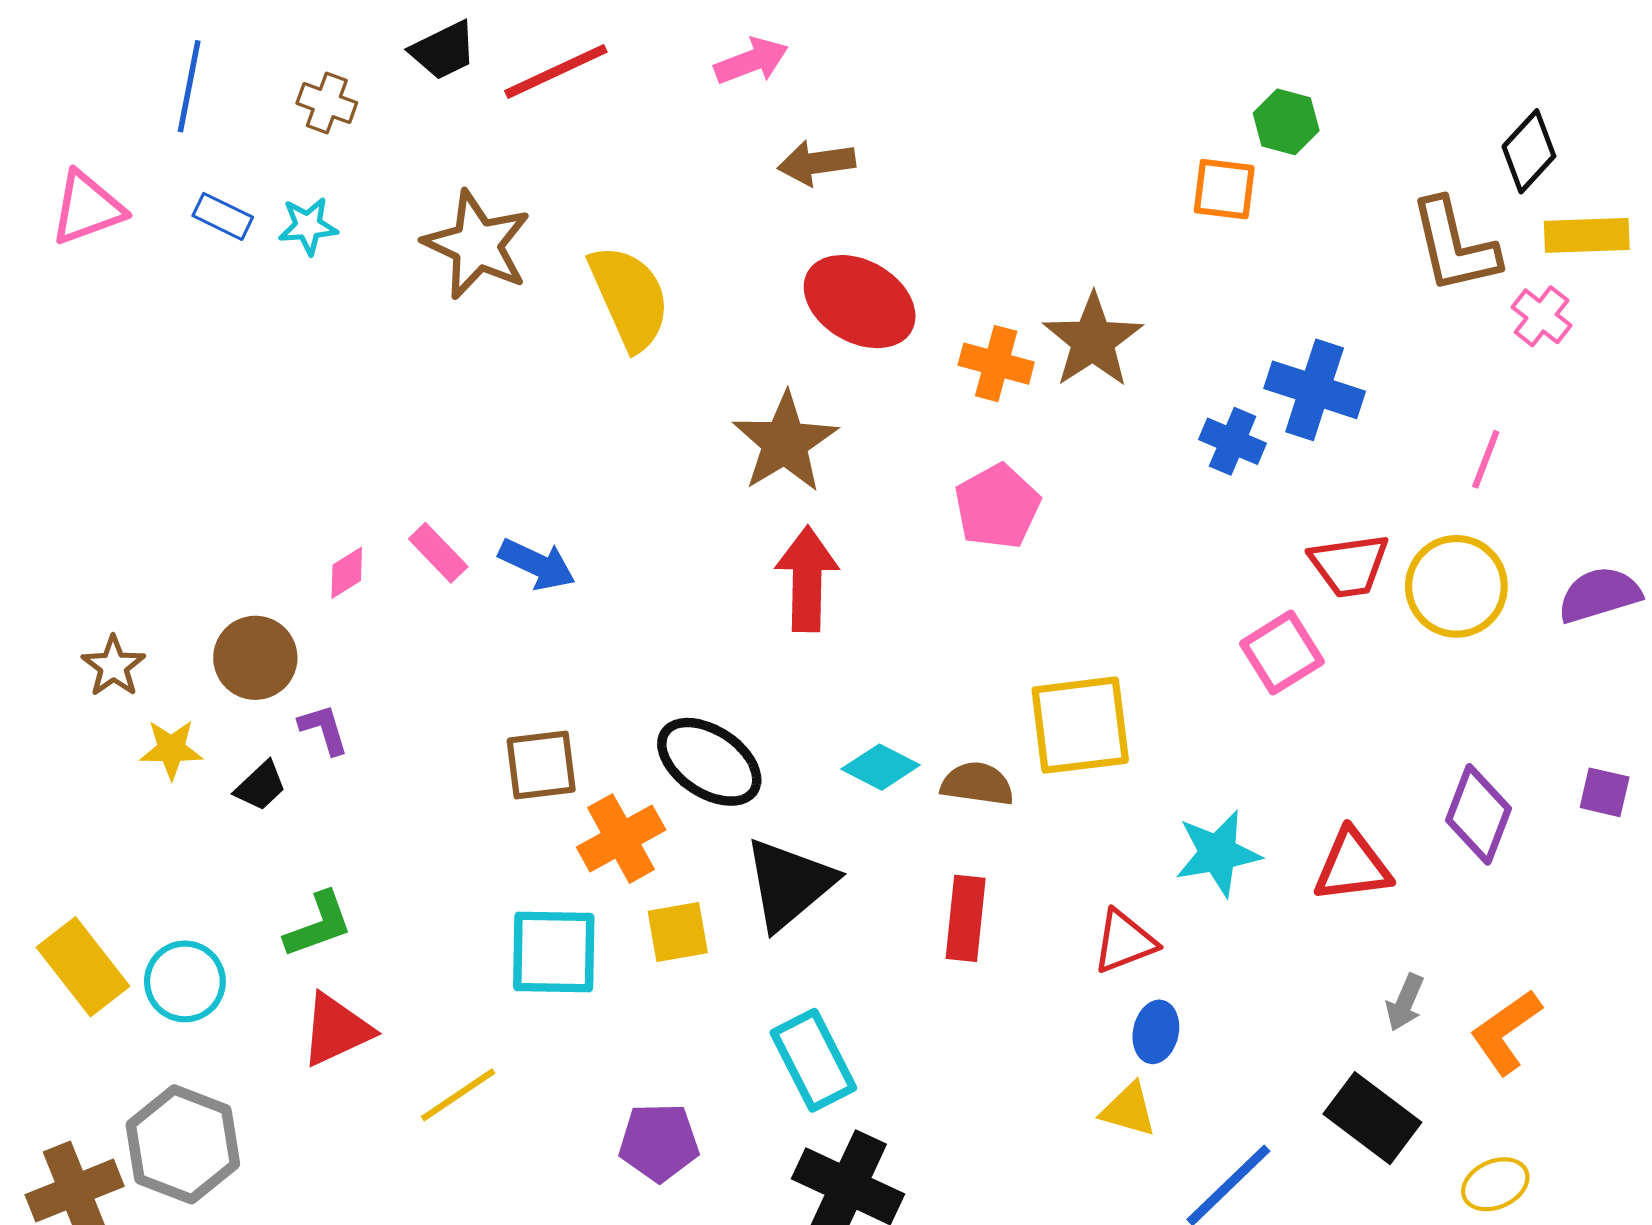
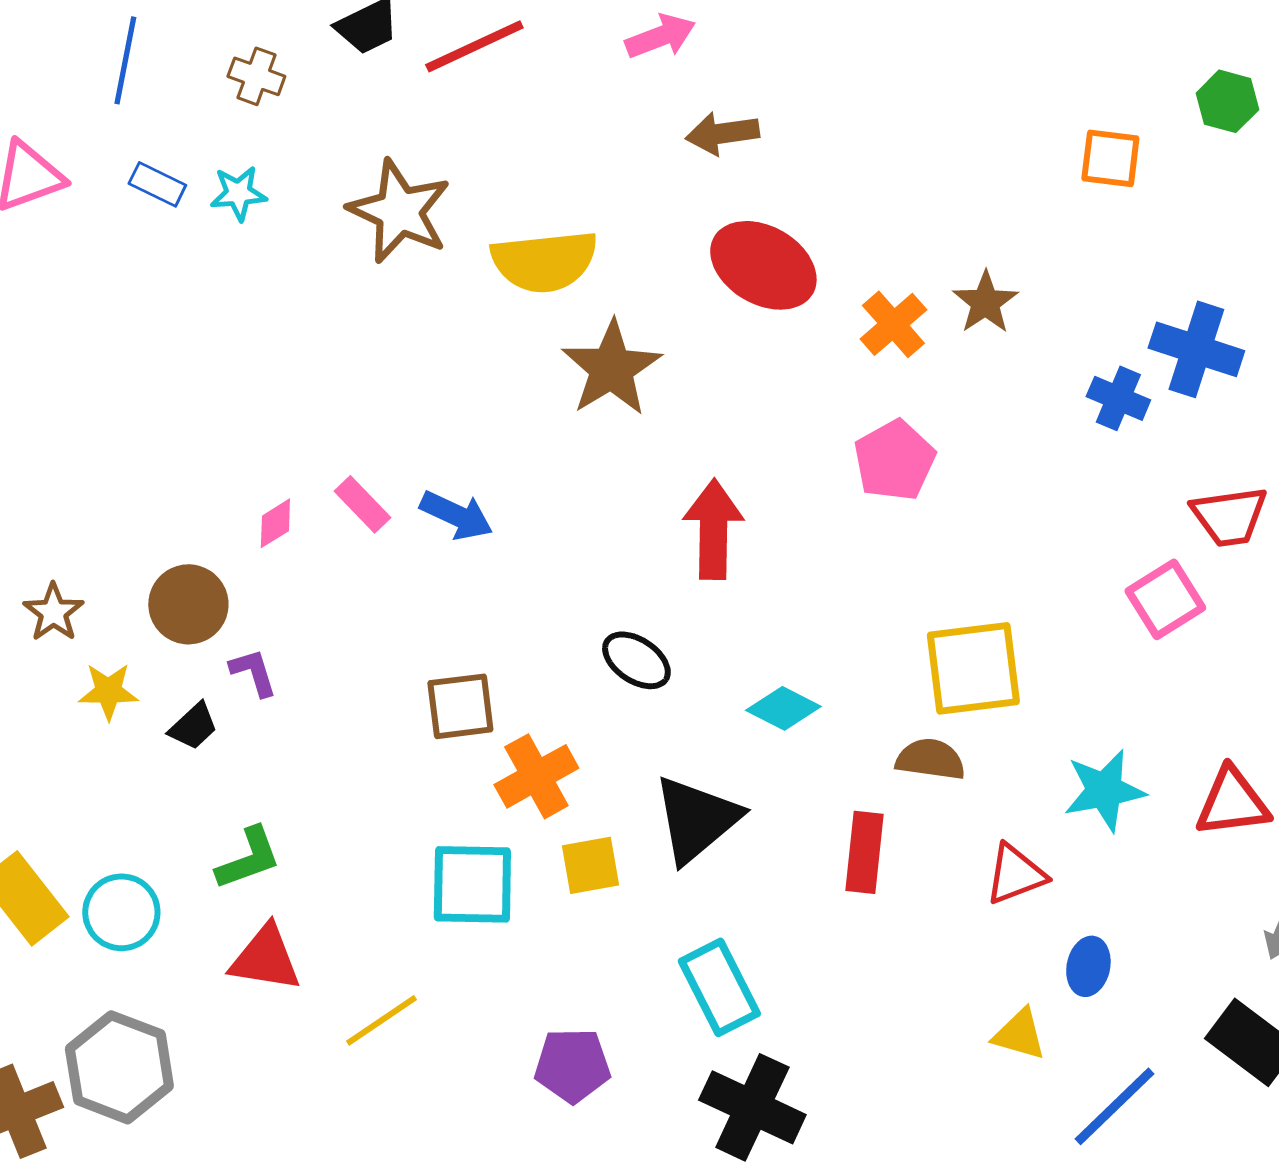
green hexagon: (1286, 122) -> (1227, 101), moved
yellow semicircle: (629, 297) -> (544, 261), turned 108
brown star: (1093, 340) -> (985, 302), size x0.7
orange cross: (996, 364) -> (893, 324), turned 34
brown star: (785, 442) -> (611, 368), moved
black ellipse: (709, 762) -> (636, 660), moved, size x0.7
brown semicircle: (977, 784) -> (930, 759), moved
red triangle: (336, 1030) -> (265, 958), turned 34
blue ellipse: (1156, 1032) -> (1088, 966), moved

